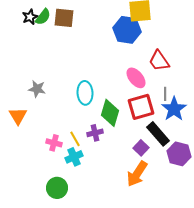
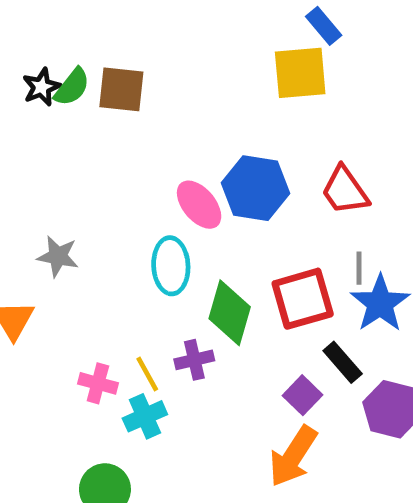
blue hexagon: (127, 30) -> (255, 188), moved
pink ellipse: (136, 78) -> (199, 205), moved
black rectangle: (158, 134) -> (343, 362), size x0.7

